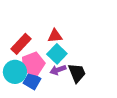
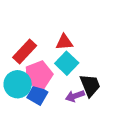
purple arrow: (58, 70) -> (75, 96), moved

